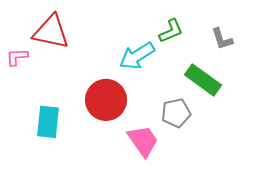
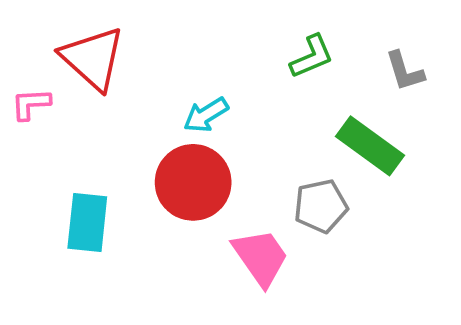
red triangle: (51, 32) -> (93, 58), turned 30
cyan arrow: (137, 56) -> (206, 115), moved, size x0.7

